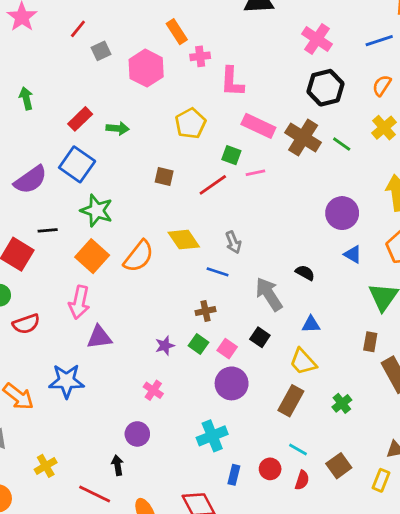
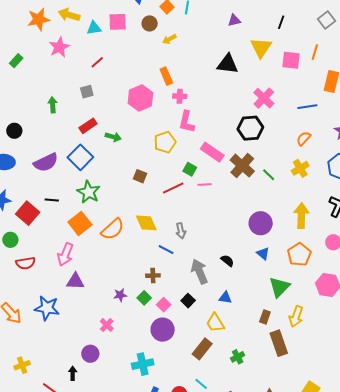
gray square: (101, 51) -> (87, 92), moved
pink L-shape: (232, 82) -> (187, 122), moved
black hexagon: (326, 88) -> (250, 128), moved

